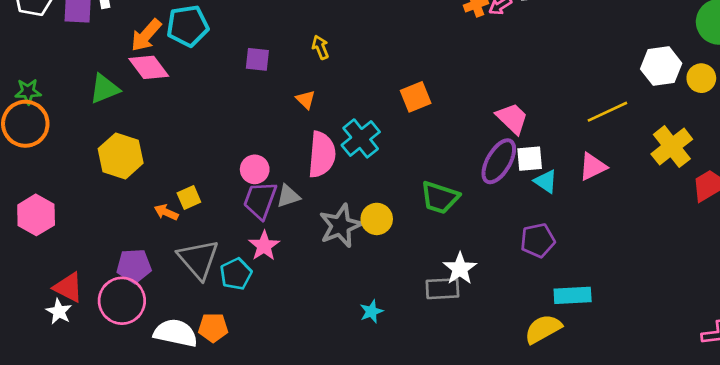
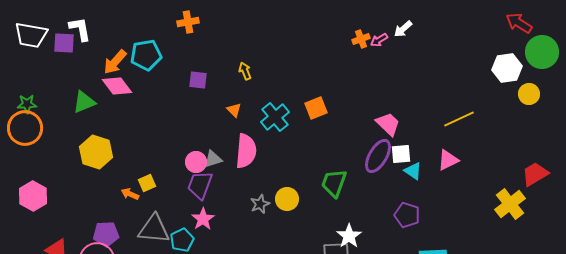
white hexagon: (661, 66) -> (507, 68), moved
cyan cross: (361, 138) -> (275, 117), moved
yellow cross: (672, 147) -> (510, 204), moved
gray triangle: (288, 196) -> (213, 159), moved
green trapezoid: (440, 197) -> (334, 183), turned 92
gray star: (341, 226) -> (260, 204), size x0.6
purple pentagon: (538, 240) -> (407, 215), turned 30
gray triangle: (198, 259) -> (154, 229), turned -44

